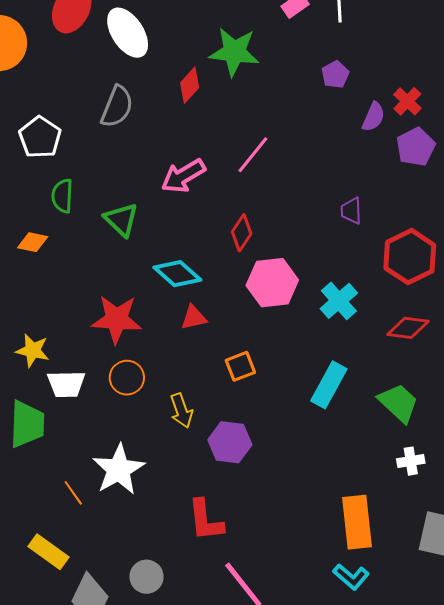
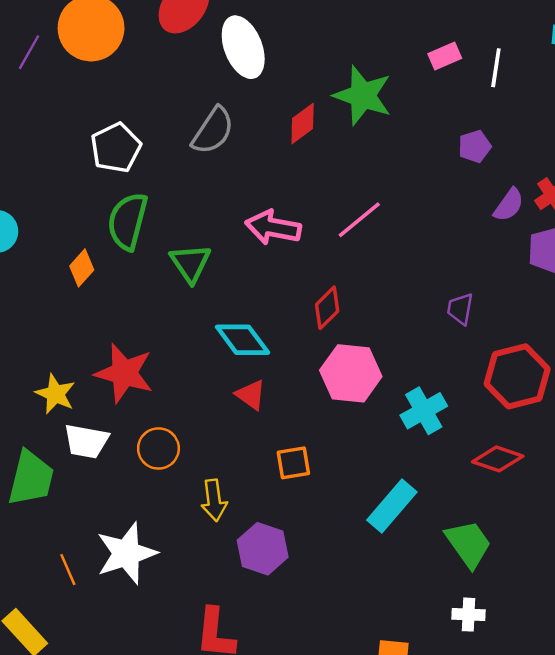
pink arrow: (183, 176) -> (273, 227), turned 30
green semicircle: (62, 196) -> (128, 221), size x1.4
orange diamond: (33, 242) -> (82, 268), turned -72
red triangle: (194, 318) -> (251, 395), turned 36
red star: (117, 319) -> (124, 373), moved

